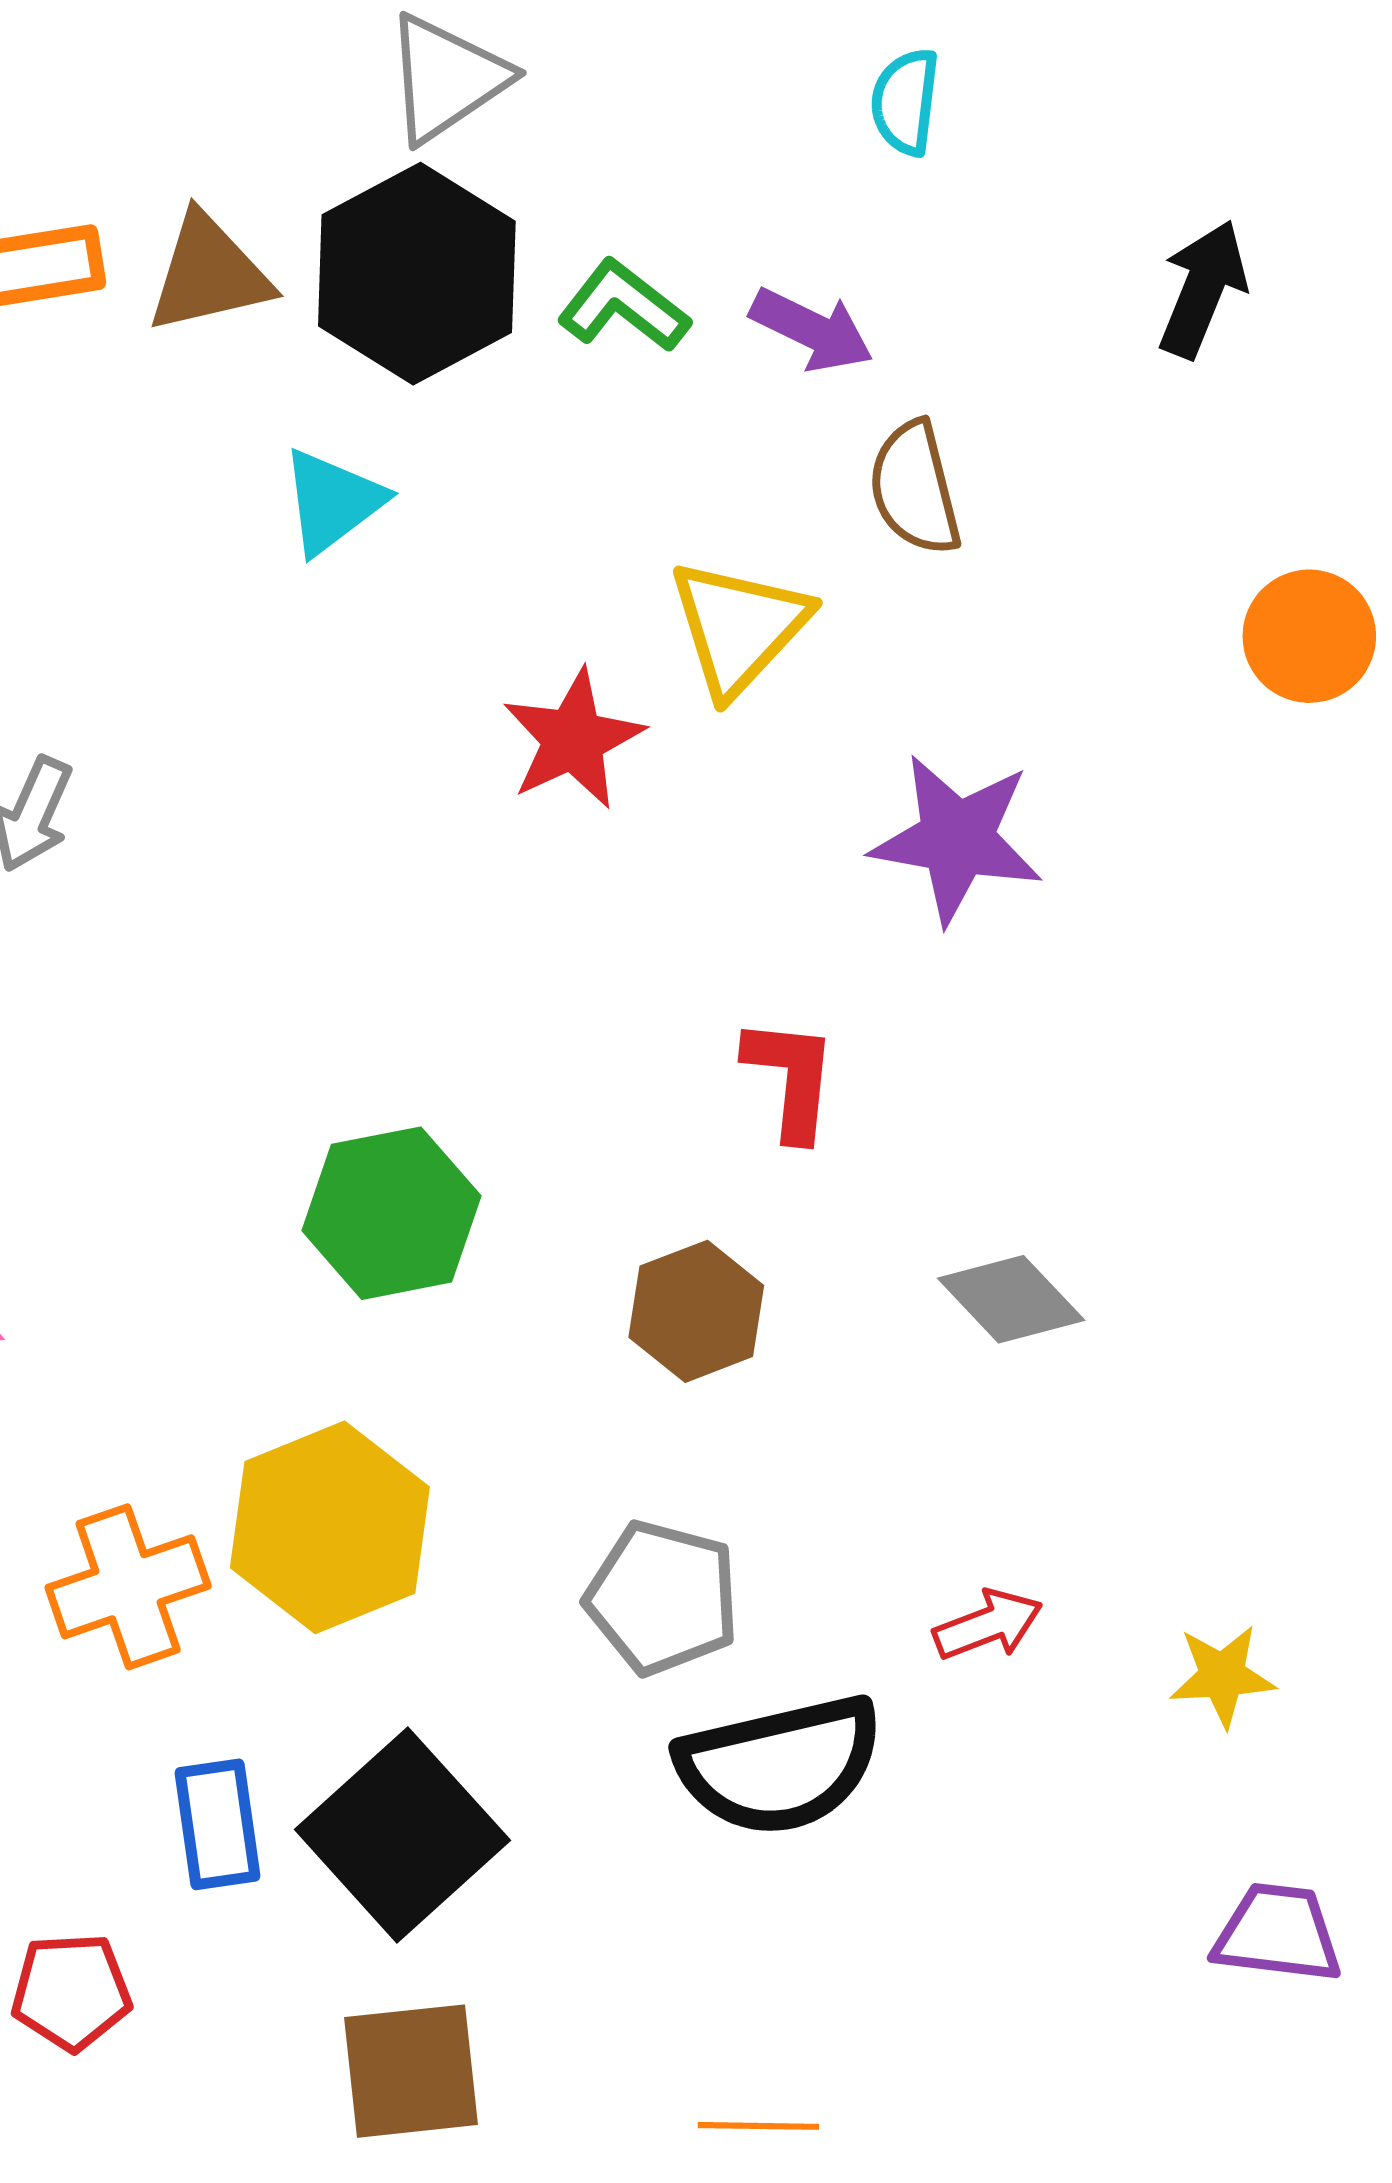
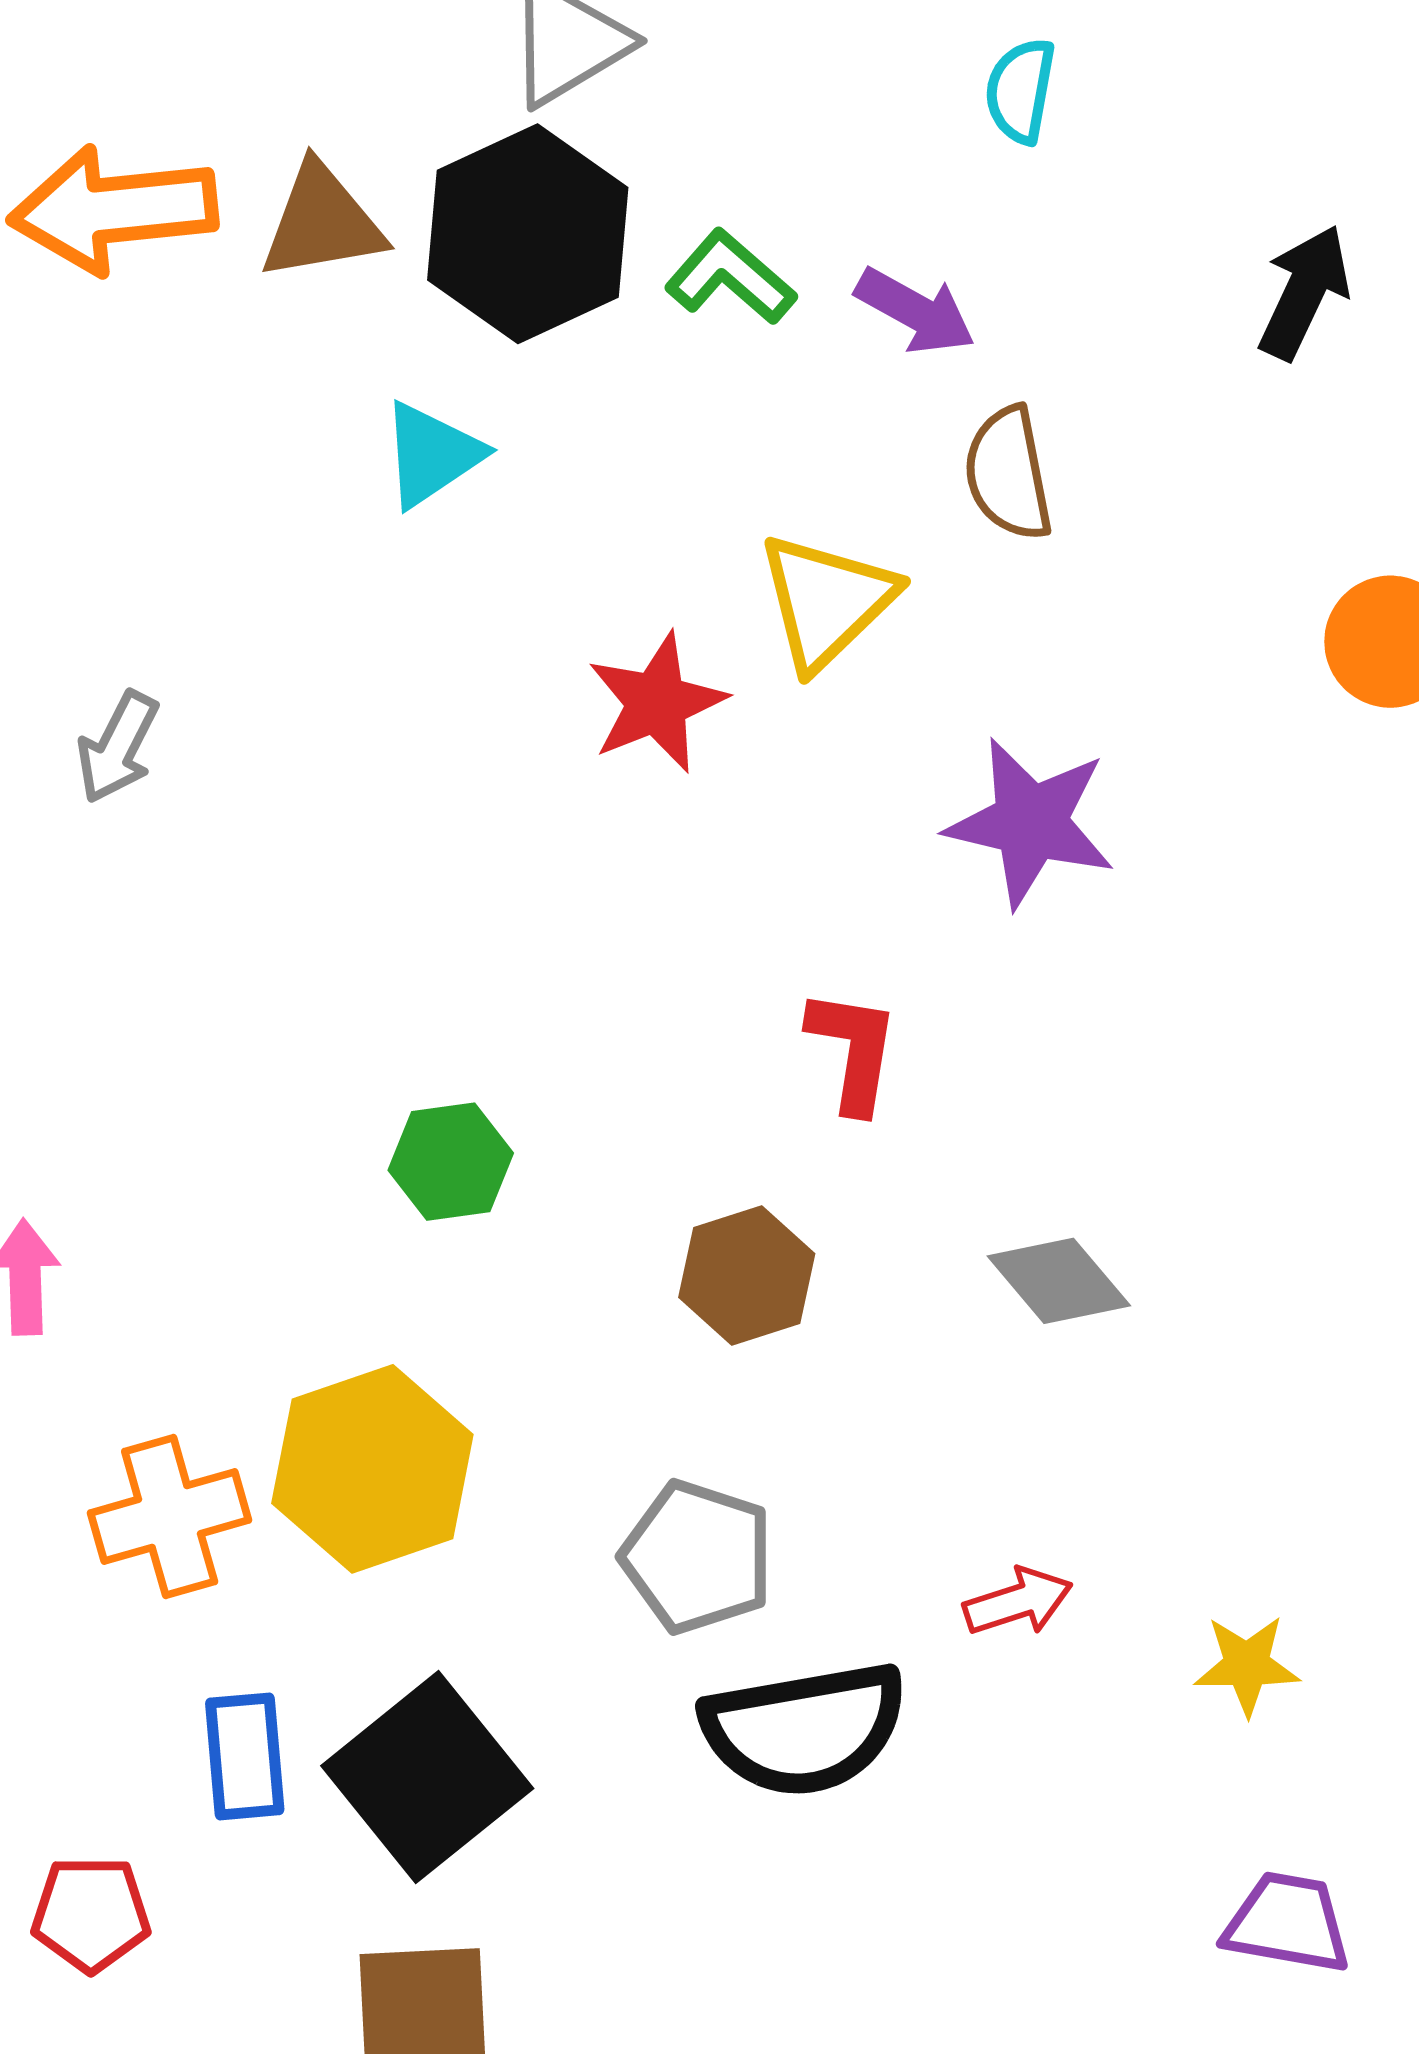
green hexagon: (391, 1213) -> (451, 1162), size x0.7

